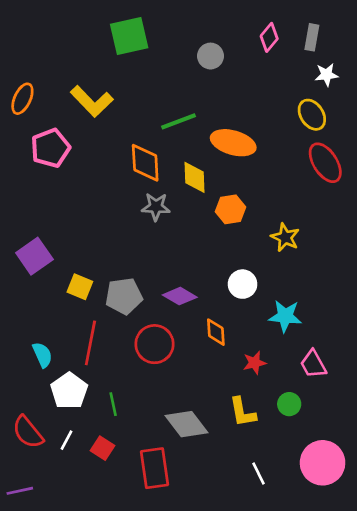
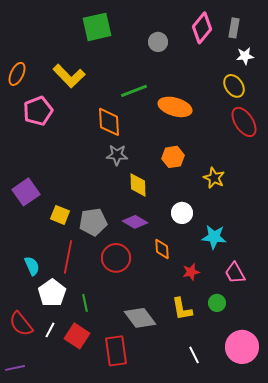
pink diamond: (269, 37) -> (202, 28), size x1.4
yellow diamond: (195, 177) -> (138, 185), moved
red square: (102, 448) -> (77, 336), size x1.4

